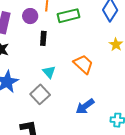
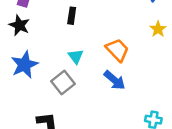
blue arrow: (85, 106) -> (115, 80), moved, turned -108

